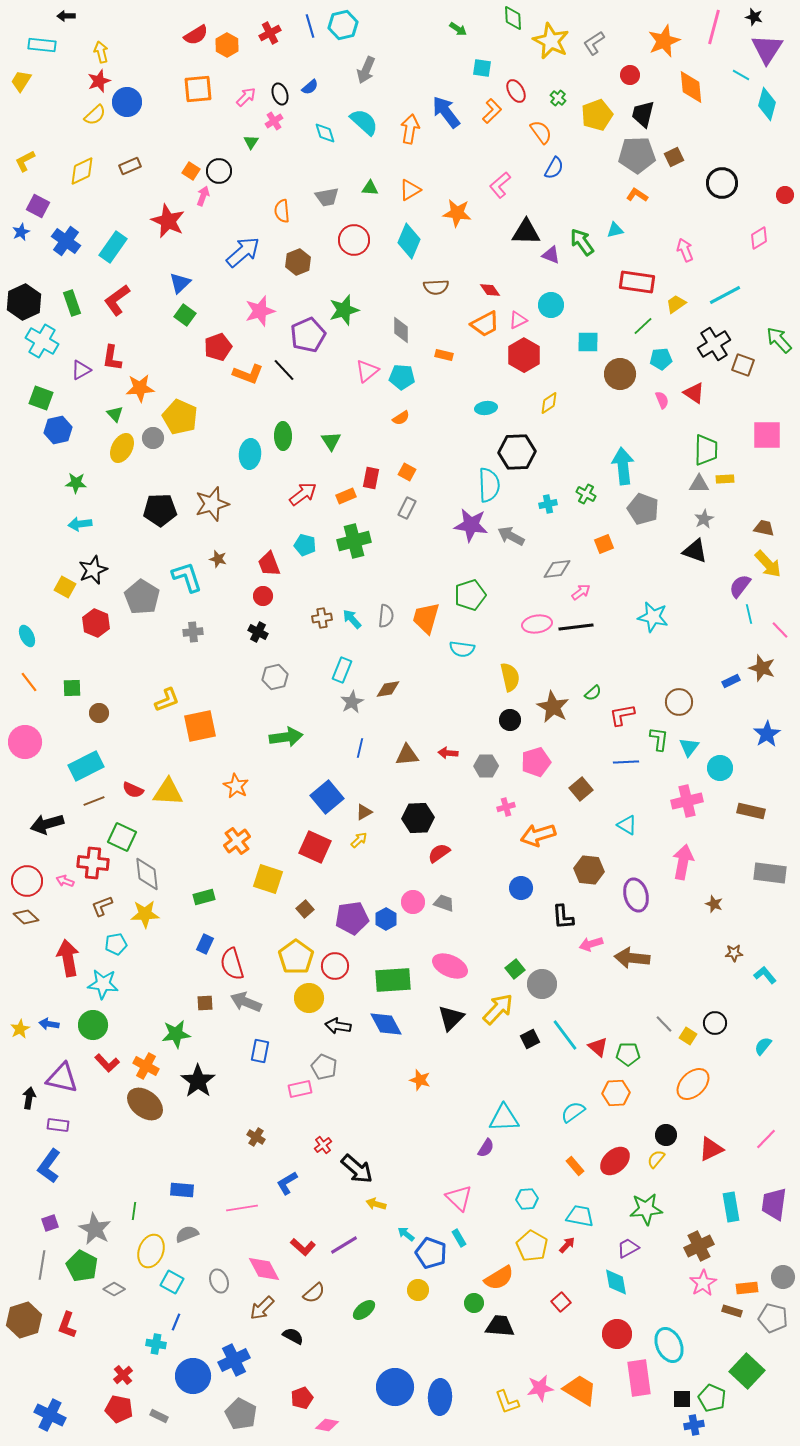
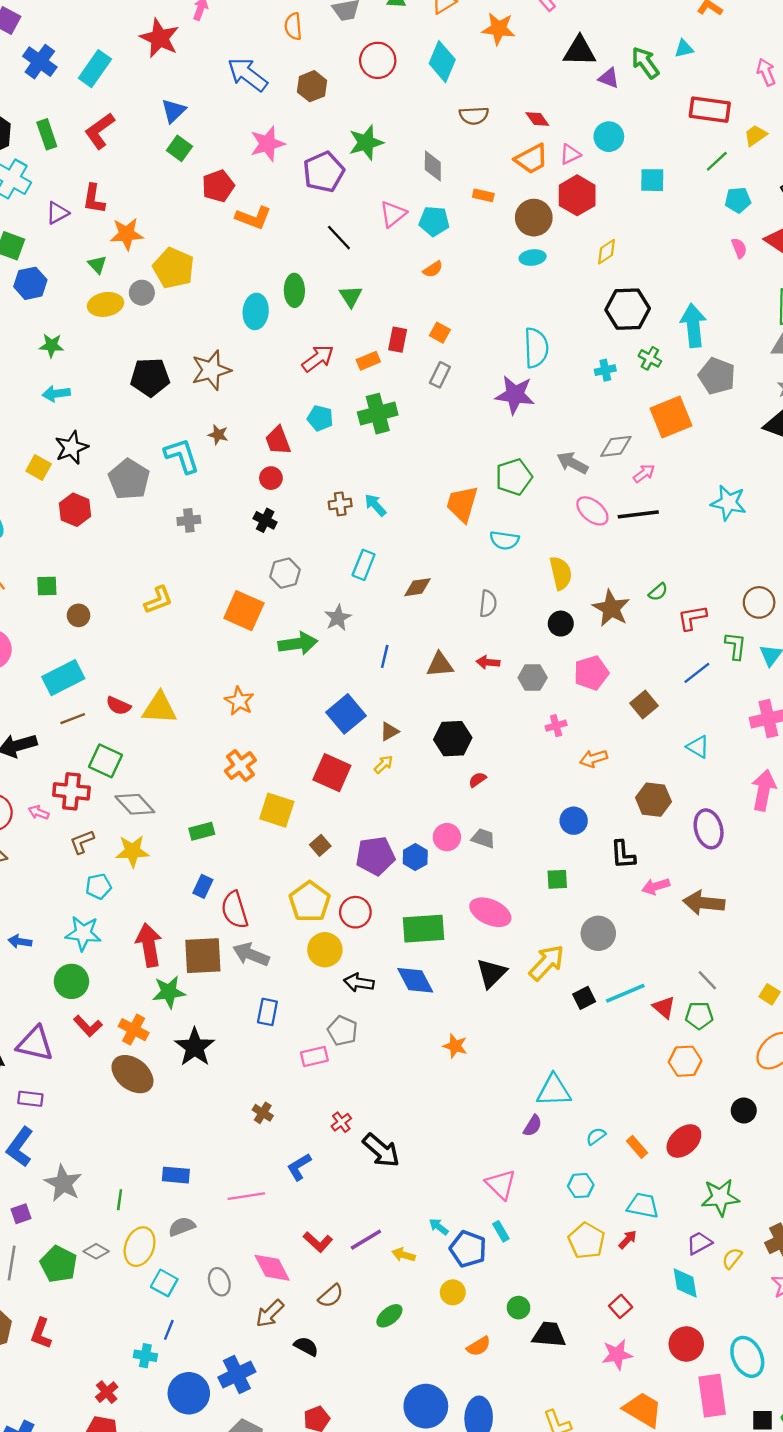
blue arrow: (243, 252) -> (247, 74), turned -102
black line: (284, 370) -> (339, 238), moved
brown circle: (620, 374) -> (534, 218), moved
yellow ellipse: (122, 448) -> (105, 304), turned 52
black hexagon: (517, 452) -> (628, 309), moved
gray arrow: (511, 536) -> (572, 463), moved
orange square: (604, 544) -> (671, 417), size x1.8
gray semicircle: (386, 616) -> (488, 604), moved
pink ellipse: (537, 624) -> (592, 511), turned 48
gray star: (352, 702) -> (338, 618), moved
orange square: (200, 726) -> (244, 611), moved, turned 36
blue line: (626, 762) -> (697, 673), turned -35
orange arrow: (538, 835) -> (594, 758), size x0.7
red semicircle: (439, 853) -> (477, 780), size x0.7
gray diamond: (147, 874) -> (135, 804), turned -36
red arrow: (68, 958) -> (149, 945), moved
green square: (515, 969) -> (557, 879), moved, turned 36
brown square: (205, 1003) -> (203, 956), size x2.0
blue arrow: (49, 1024) -> (20, 942), moved
gray line: (664, 1024) -> (707, 980), moved
cyan line: (565, 1035) -> (625, 993), turned -76
cyan semicircle: (573, 1112) -> (596, 1136), moved, size x0.7
yellow semicircle: (656, 1159) -> (732, 1258), moved
yellow arrow: (376, 1204) -> (404, 1255), moved
gray star: (95, 1229) -> (63, 1183), moved
orange semicircle: (499, 1278) -> (479, 1346), moved, size x0.7
gray diamond: (114, 1289) -> (96, 1251), moved
pink star: (540, 1388) -> (617, 1355), moved

